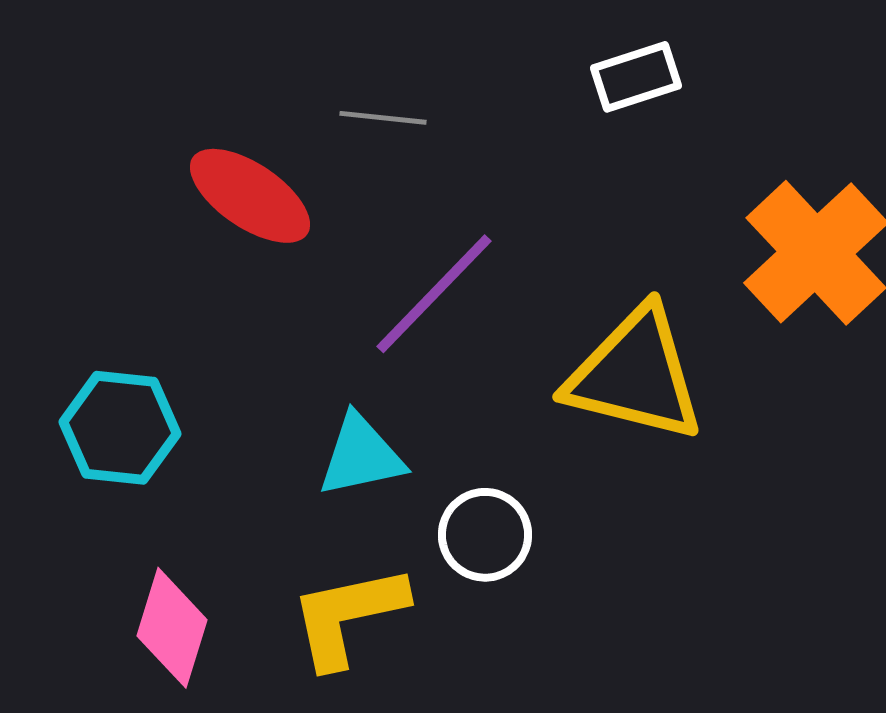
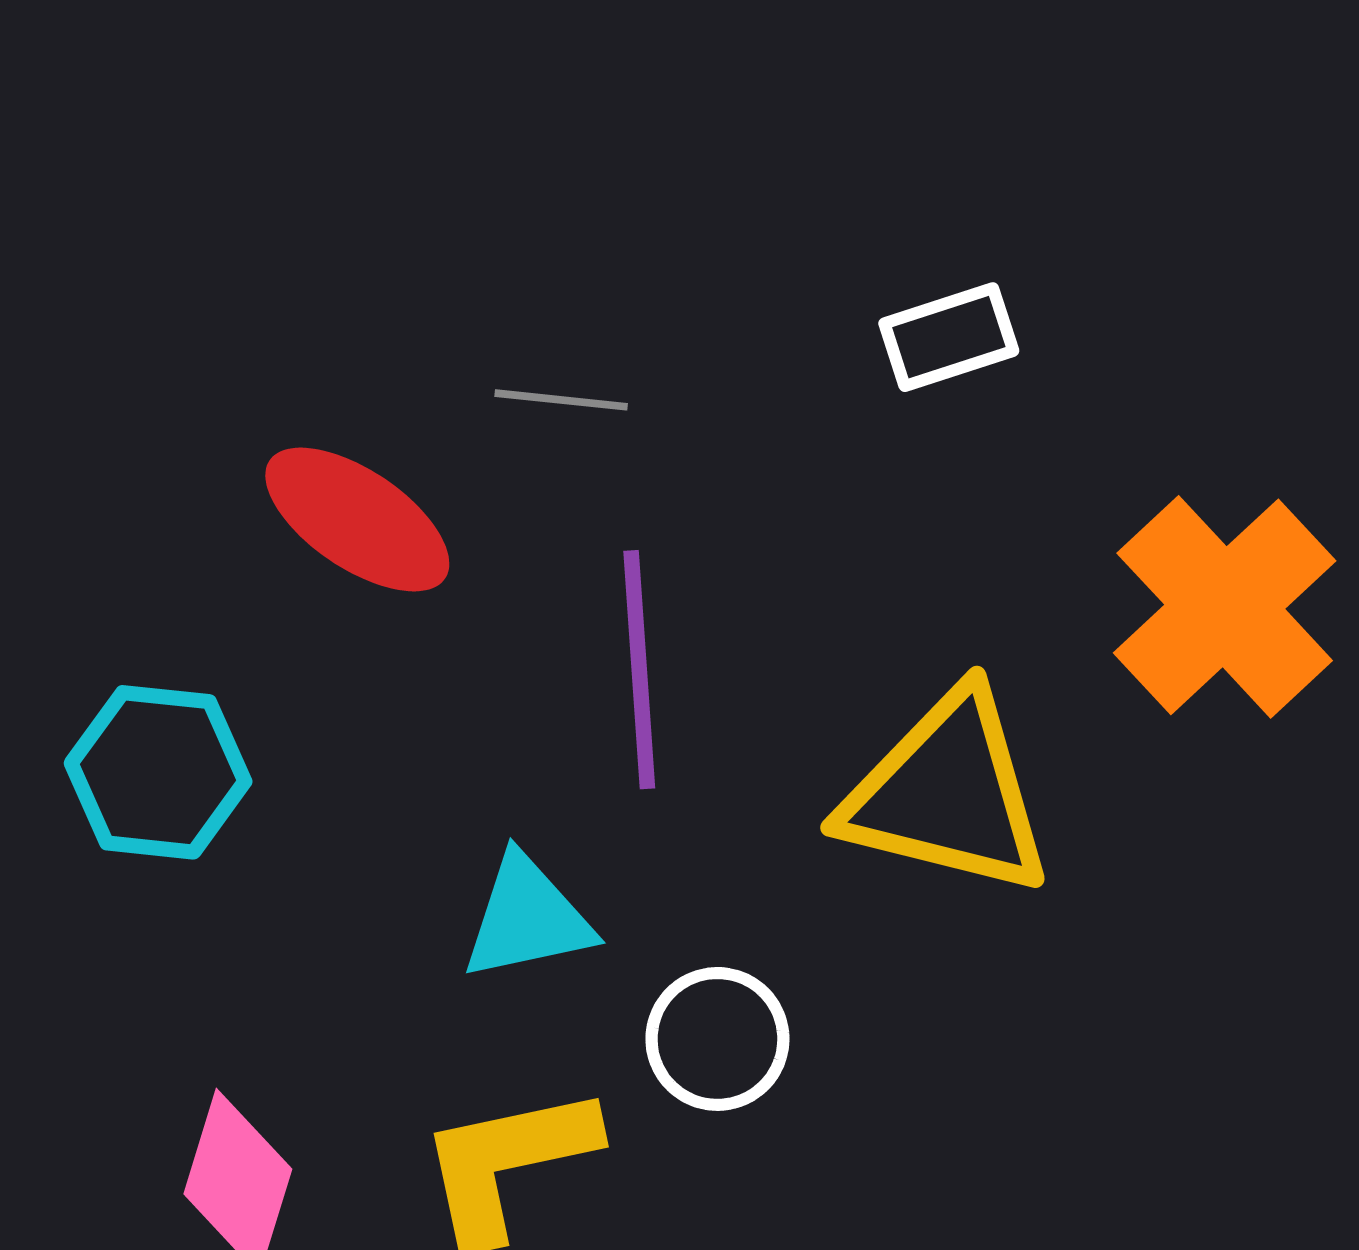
purple line: (434, 294) -> (639, 670), turned -48
cyan hexagon: (120, 428) -> (158, 772), moved

